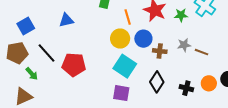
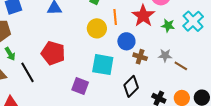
yellow circle: (120, 39) -> (97, 28), moved
black line: (46, 53) -> (28, 72), moved
cyan square: (125, 66) -> (103, 65), turned -35
purple square: (121, 93) -> (80, 86), moved

